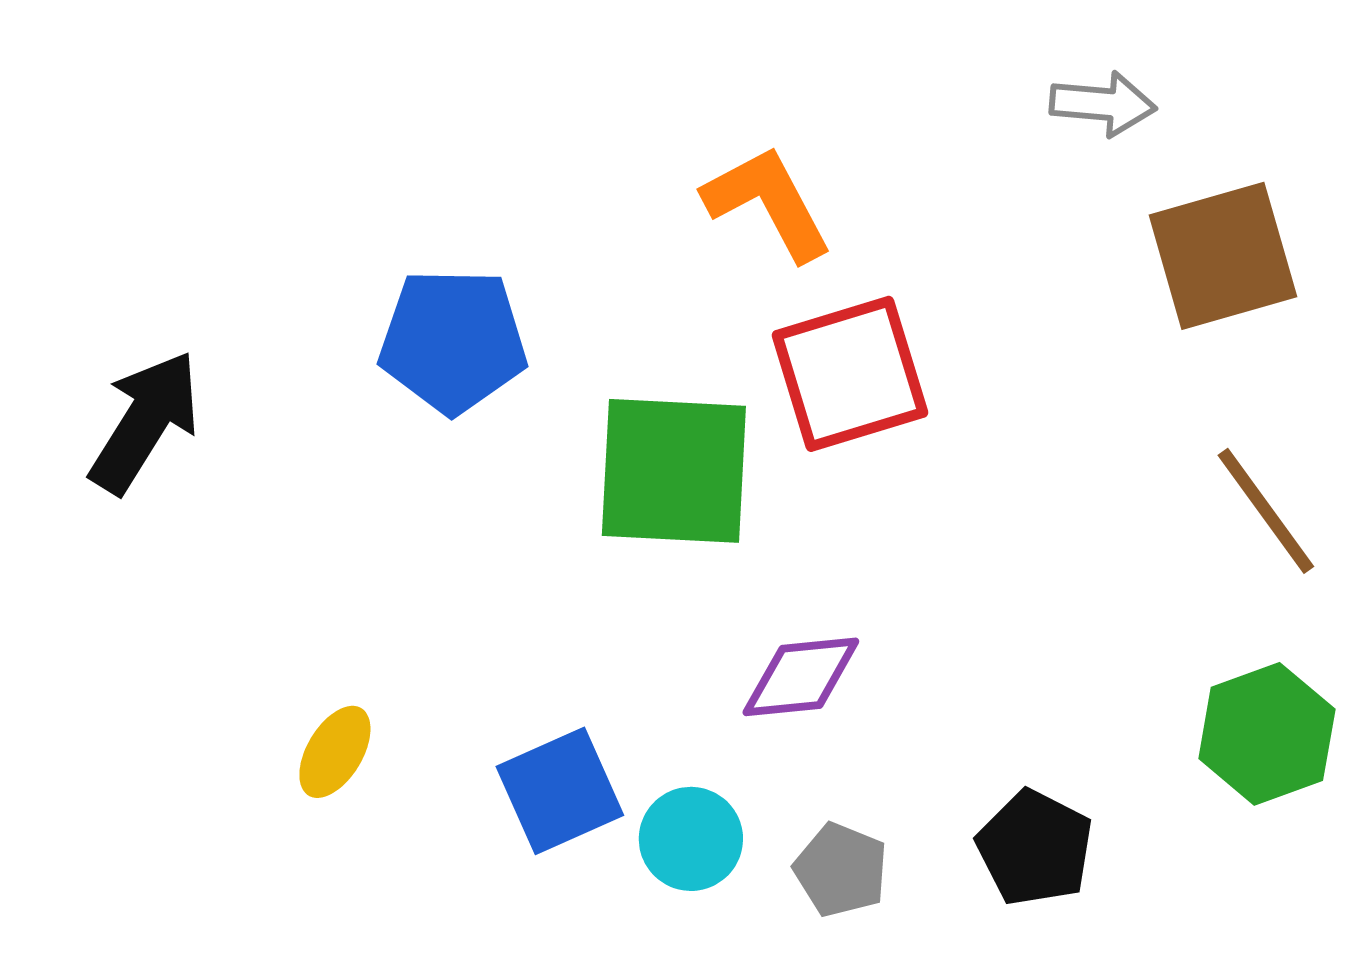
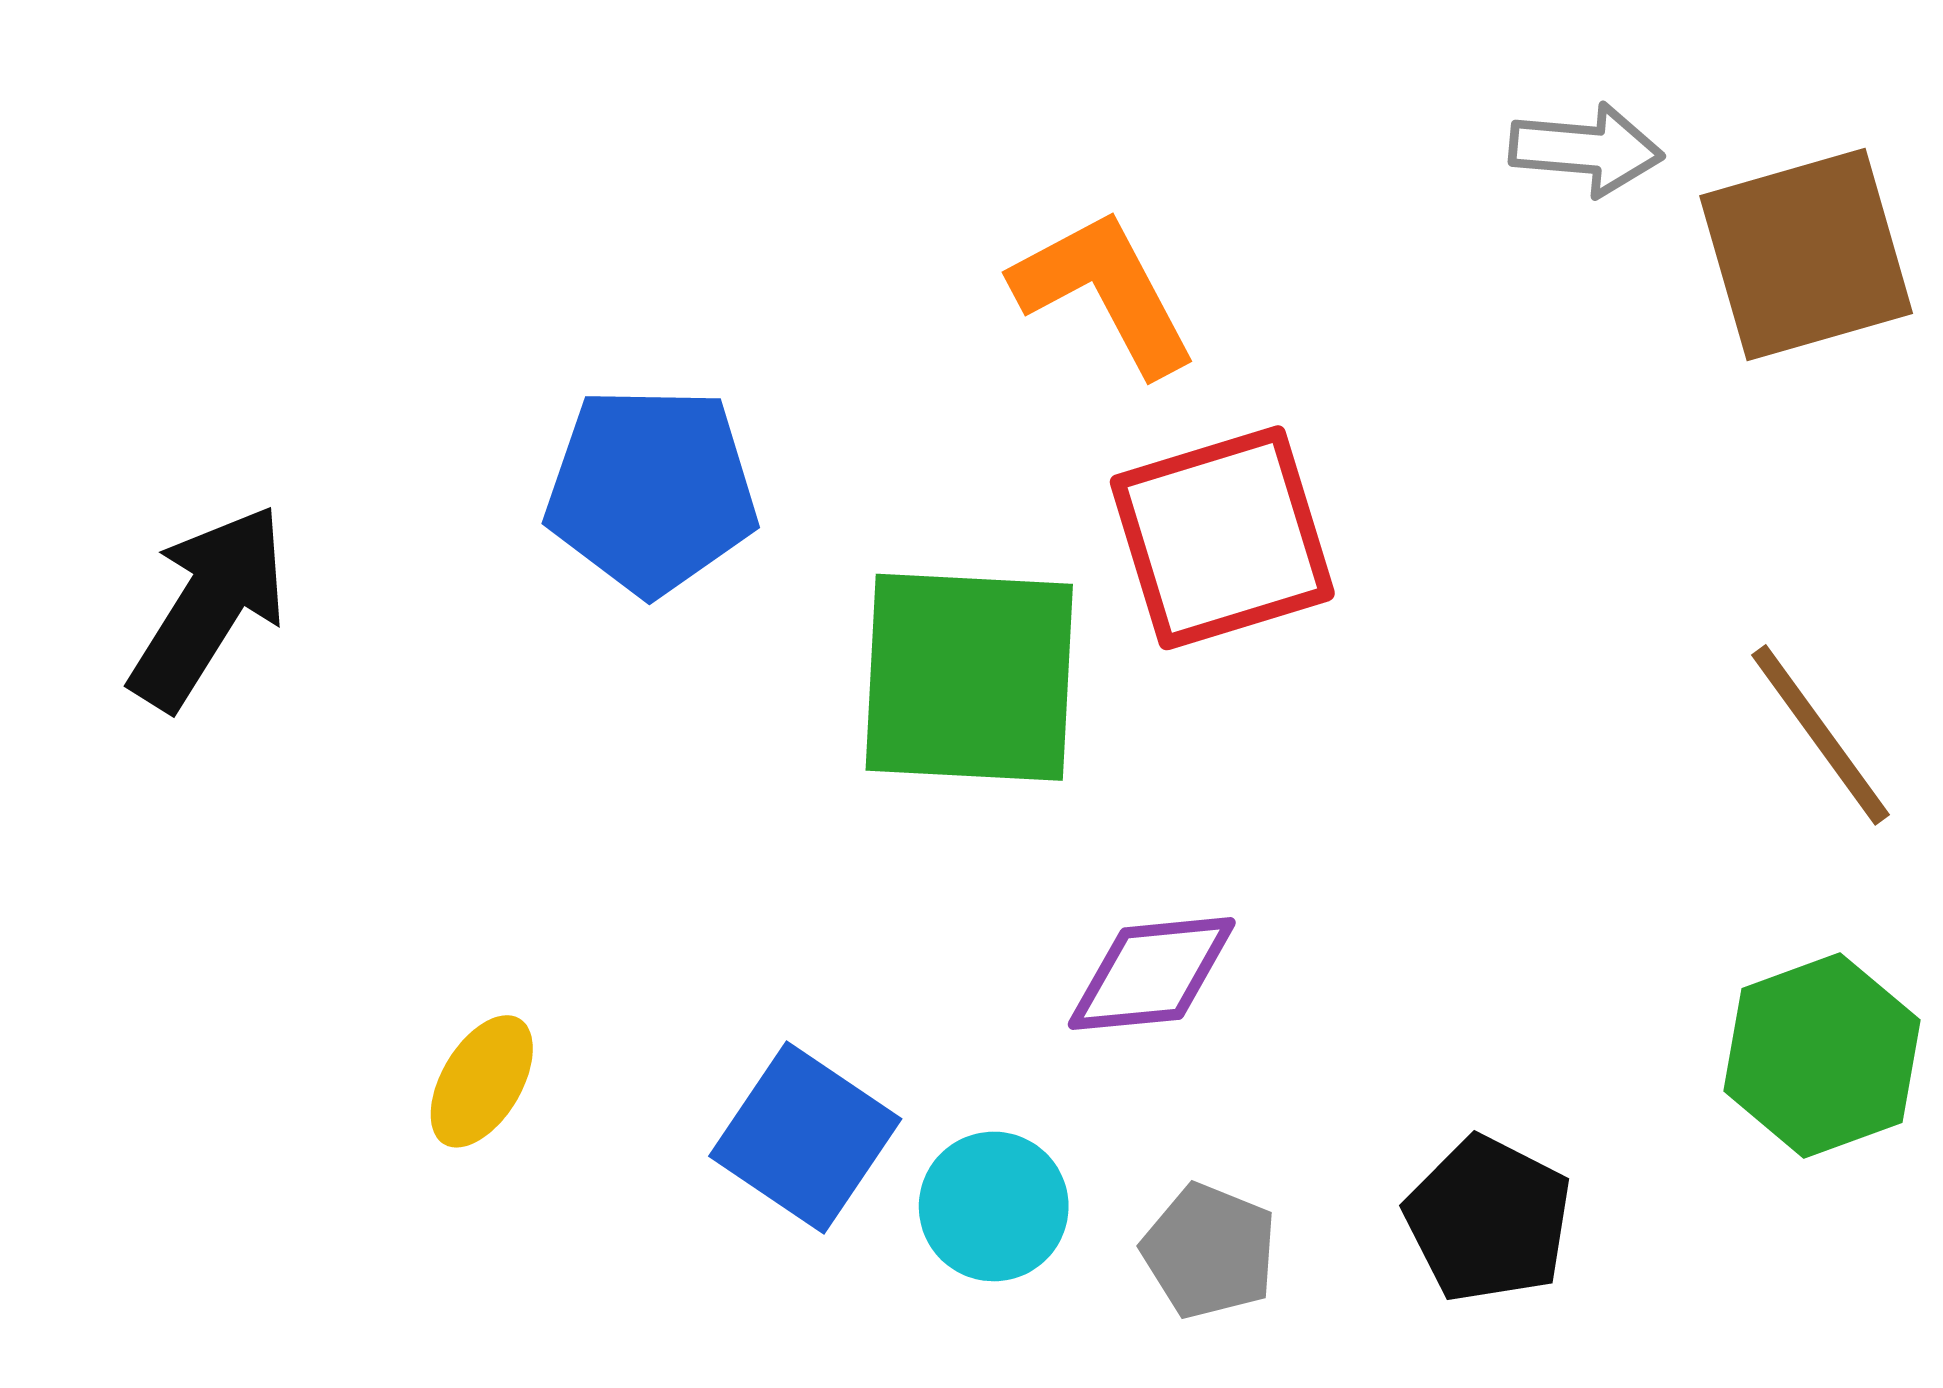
brown square: (1223, 256) -> (1806, 255), moved
blue square: (560, 791) -> (805, 1137), turned -32

